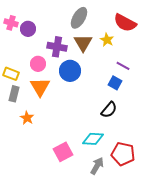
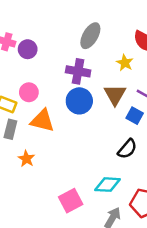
brown triangle: (83, 43) -> (115, 95), moved
purple cross: (57, 47) -> (78, 71), moved
pink circle: (38, 64) -> (29, 92), moved
orange triangle: (40, 87) -> (42, 121), turned -45

